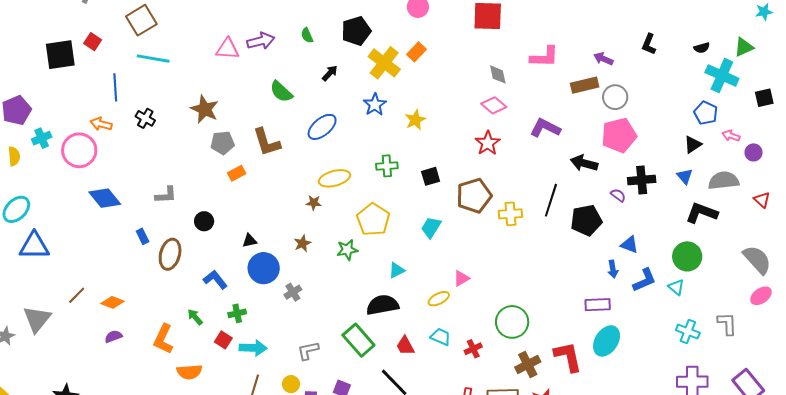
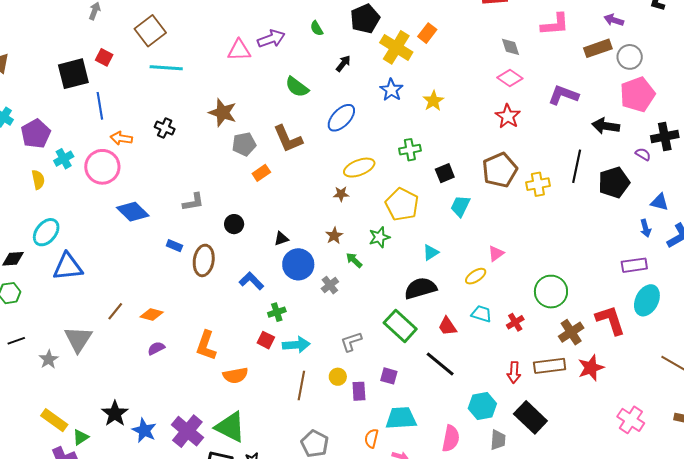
blue line: (115, 87) -> (100, 106), moved
black square: (431, 176) -> (445, 173), moved
blue rectangle: (143, 236) -> (174, 246), turned -35
green arrow: (195, 317) -> (354, 260), moved

